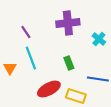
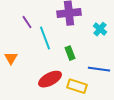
cyan line: (31, 58) -> (45, 38), moved

